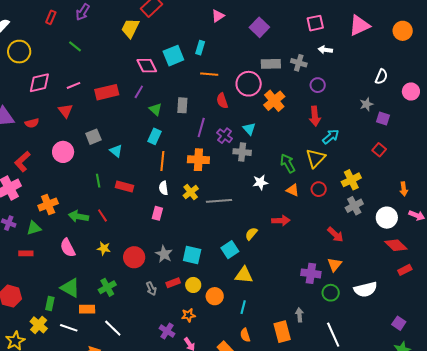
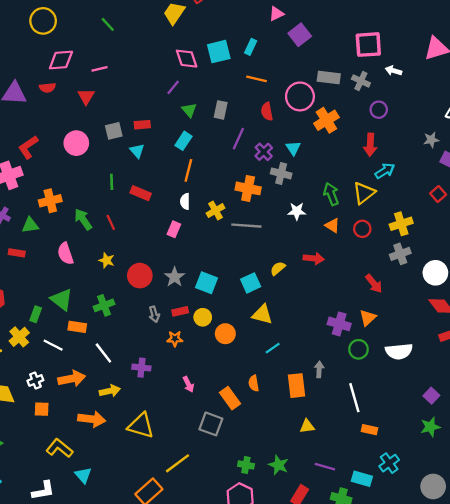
pink square: (315, 23) -> (368, 45), moved, size x1.4
purple square: (259, 27) -> (300, 35), moved
red rectangle: (107, 92) -> (142, 125), moved, size x0.6
red semicircle: (32, 123) -> (47, 88), moved
orange cross: (198, 160) -> (248, 188), moved
green arrow: (79, 216) -> (83, 219), turned 36
cyan line: (243, 307) -> (273, 348), moved, turned 32
orange star: (188, 315) -> (175, 339), moved
purple cross: (167, 331) -> (141, 368), moved, turned -35

